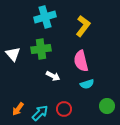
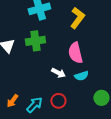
white arrow: (53, 76) -> (58, 73), moved

